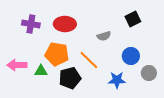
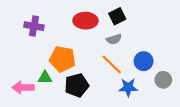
black square: (133, 19) -> (117, 16), moved
red ellipse: (65, 24) -> (85, 21), moved
orange line: (89, 60) -> (112, 64), moved
pink arrow: (17, 65) -> (23, 87), moved

